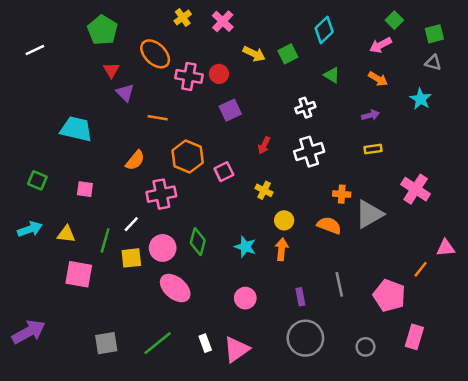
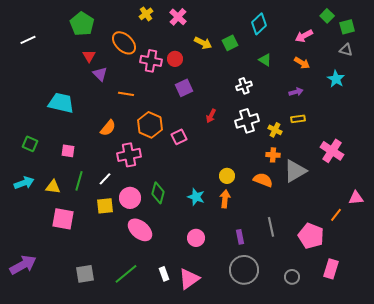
green square: (394, 20) -> (327, 16), moved
yellow cross: (264, 190) -> (275, 130), moved
green line: (105, 240) -> (79, 181), moved

